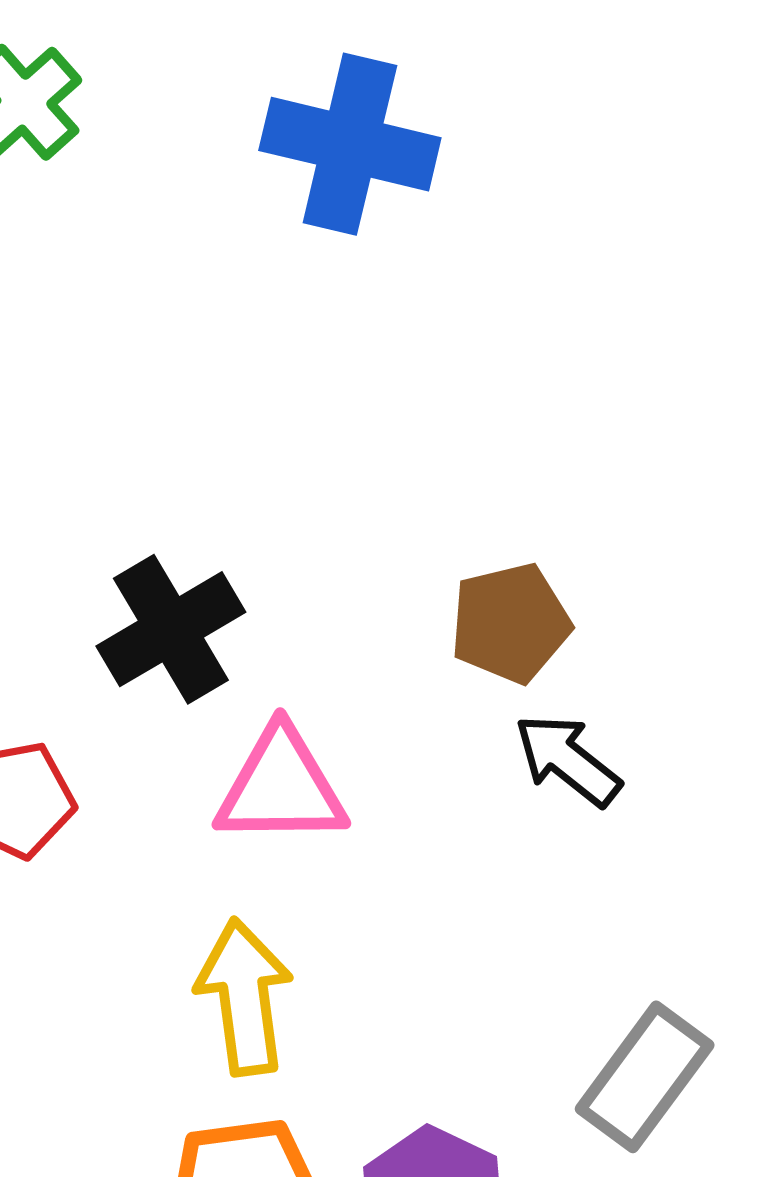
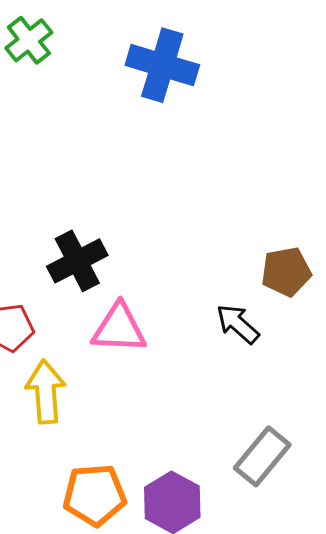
brown pentagon: (510, 623) -> (286, 272), moved
yellow arrow: (244, 997) -> (46, 392), moved

